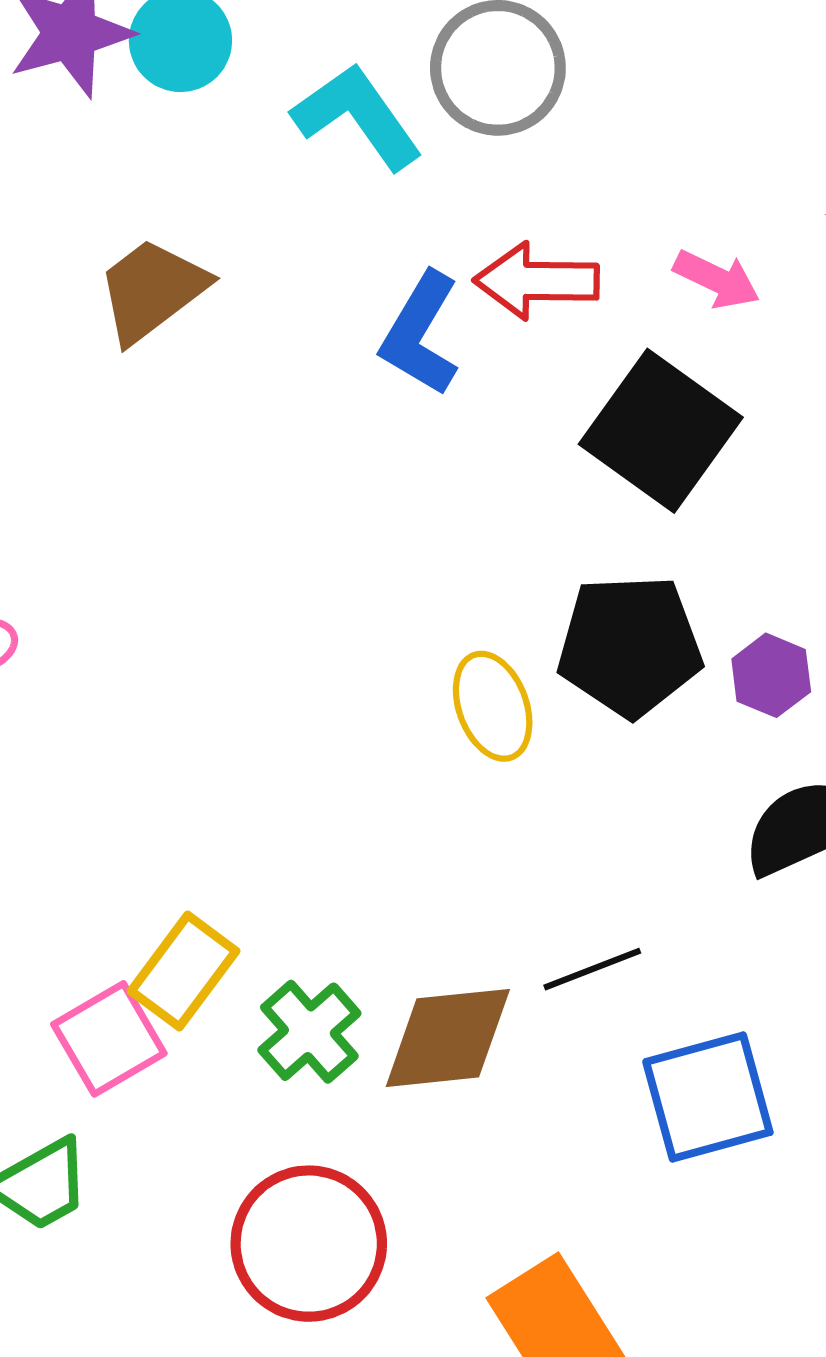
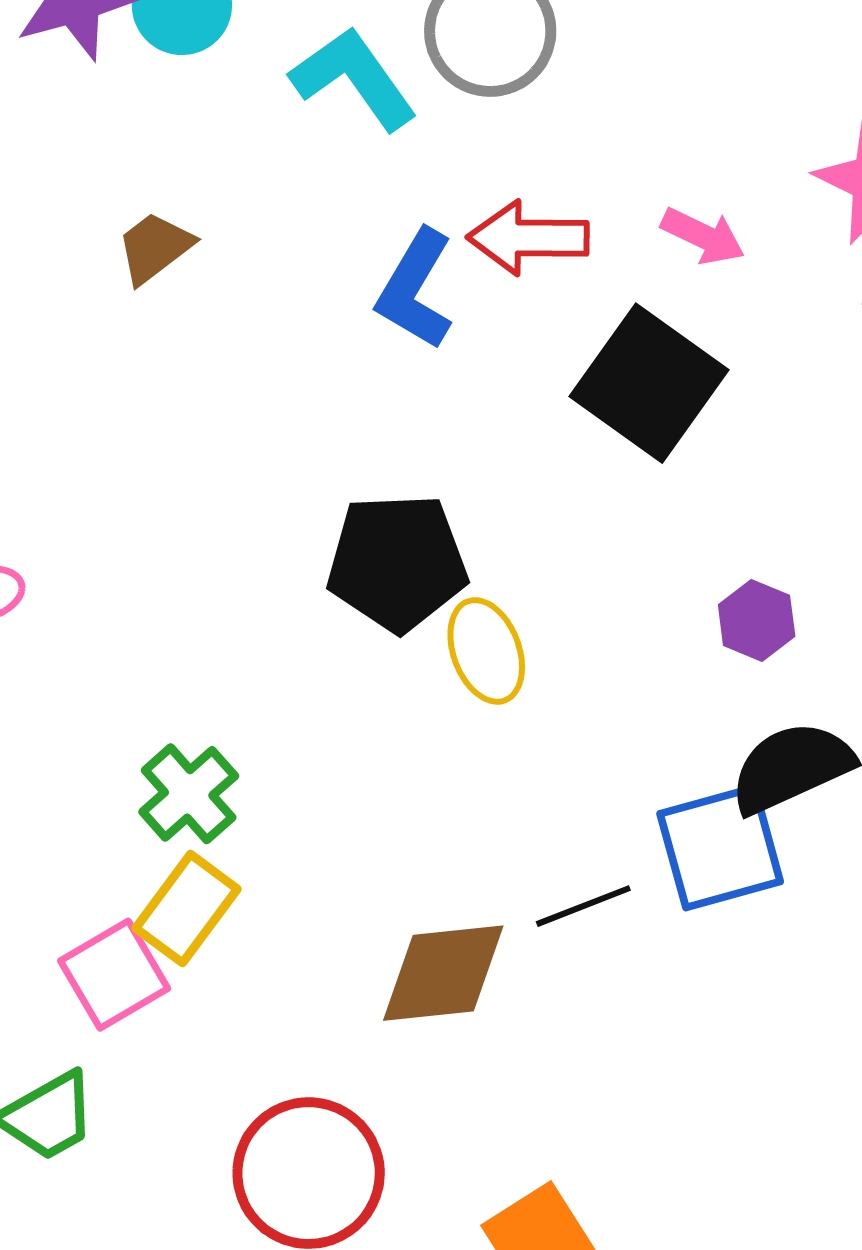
brown trapezoid: (152, 290) -> (155, 248), size x0.7
black pentagon: (630, 646) -> (397, 562), moved
green cross: (309, 1032) -> (189, 794), moved
blue square: (708, 1097) -> (720, 848), moved

